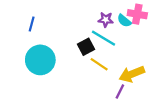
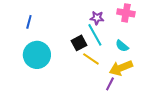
cyan semicircle: (124, 21) -> (122, 46), moved
cyan line: (103, 38) -> (95, 35), turned 30

